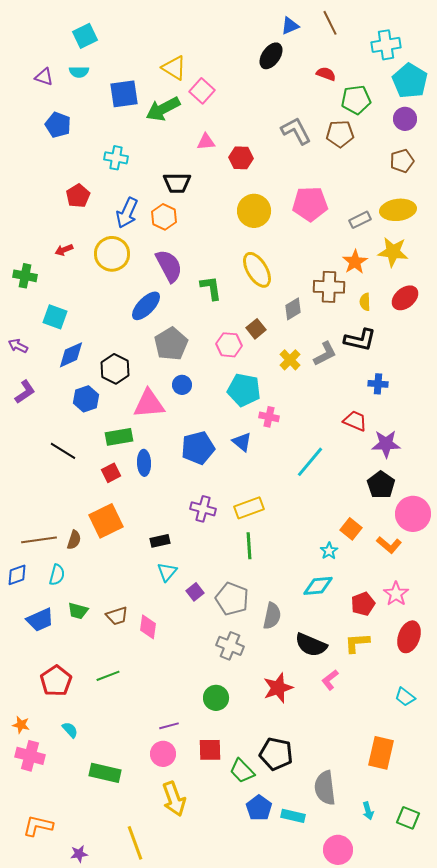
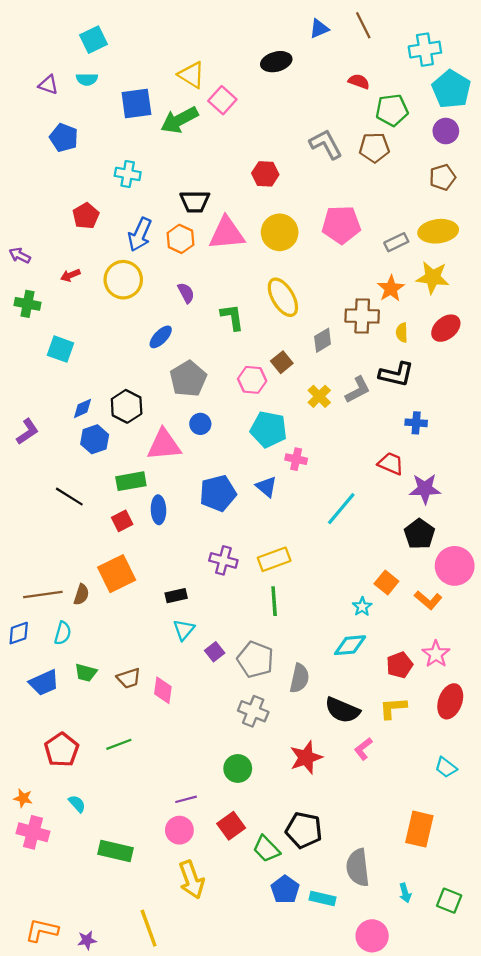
black ellipse: (271, 56) -> (276, 62), moved, turned 40
pink triangle: (206, 142) -> (227, 233), moved, size x1.8
purple semicircle: (169, 266) -> (186, 293), size x0.6
blue ellipse: (146, 306) -> (161, 337), size x0.7
purple arrow: (18, 346) -> (20, 255), moved
blue diamond: (71, 355) -> (83, 408), moved, size x0.7
red square: (210, 750) -> (231, 826), turned -35
orange L-shape: (38, 826) -> (42, 930), moved

